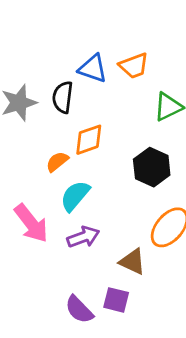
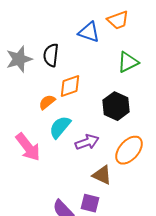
orange trapezoid: (134, 66) -> (118, 20), moved
blue triangle: (93, 68) -> (89, 32), moved
purple arrow: (83, 237) -> (87, 142), moved

